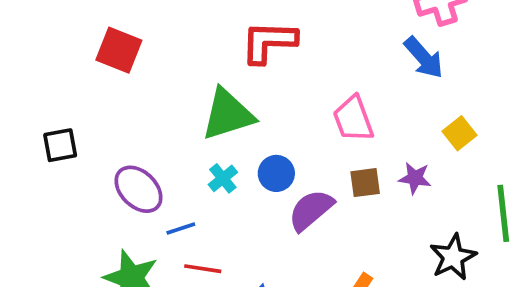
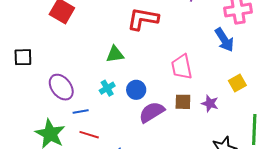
green triangle: (228, 114) -> (115, 54), size x0.6

